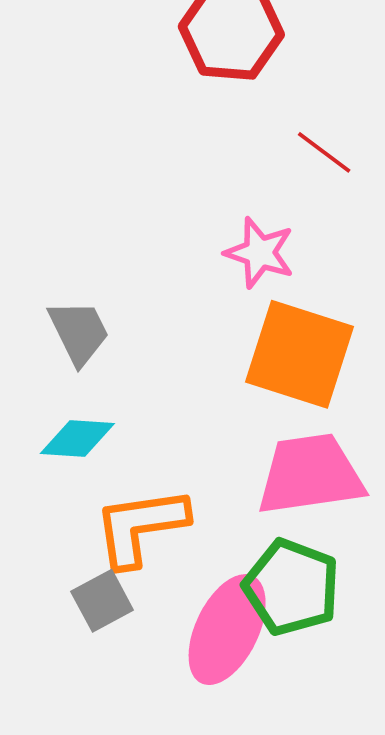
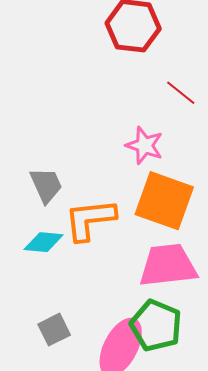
orange L-shape: (141, 527) -> (90, 220), moved

